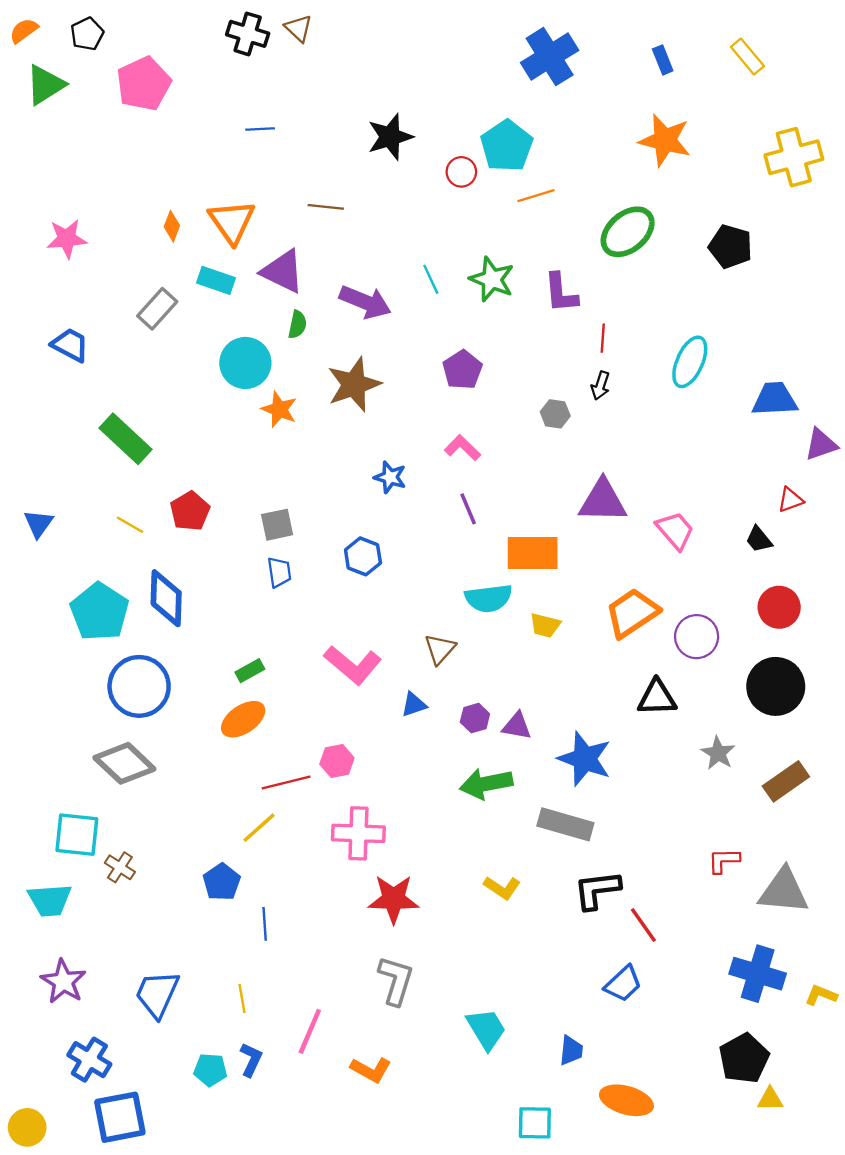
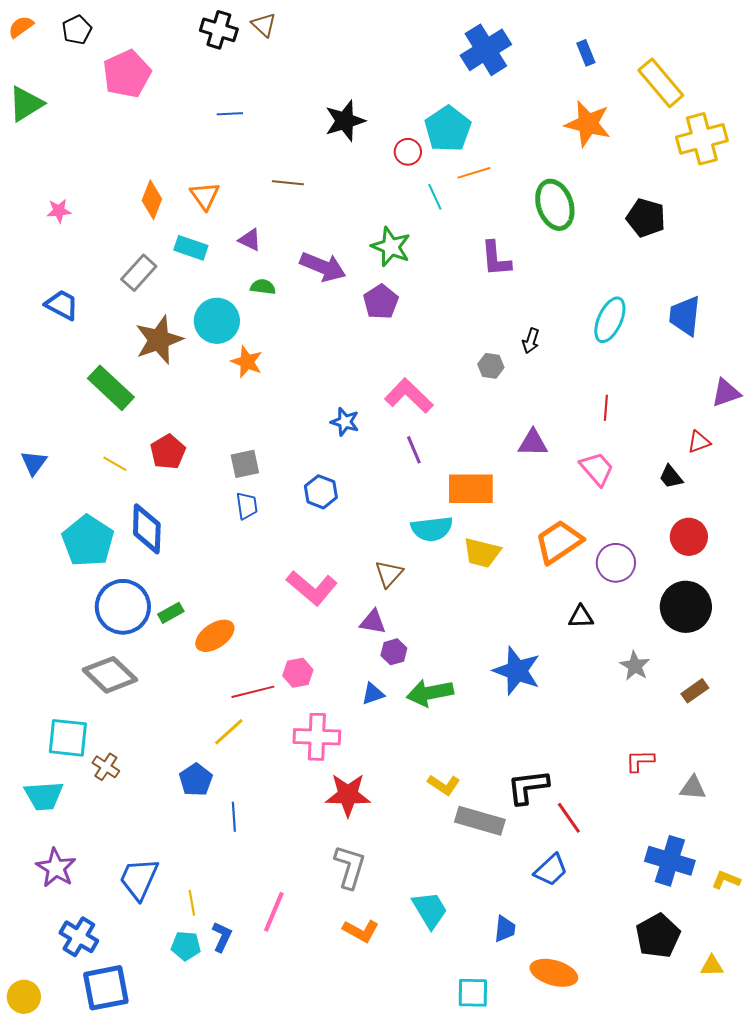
yellow rectangle: (747, 57) -> (661, 83), moved, size x1.5
green triangle: (45, 85) -> (26, 104), moved
orange triangle: (232, 222) -> (205, 196), size x0.7
orange diamond: (172, 226) -> (152, 200), size x1.4
green ellipse: (628, 232) -> (555, 205), turned -69
pink star: (67, 239) -> (59, 211), size x0.7
purple triangle: (283, 271) -> (250, 240), size x0.6
cyan line: (431, 279) -> (435, 197), moved
green star: (492, 279) -> (391, 247), moved
green semicircle: (297, 325) -> (263, 287), turned -95
red line: (603, 338) -> (606, 408), moved
purple pentagon: (462, 370) -> (381, 302), moved
brown star: (354, 384) -> (159, 340), moved
blue trapezoid: (775, 399) -> (685, 316), moved, turned -81
pink L-shape: (462, 448) -> (409, 396), size x1.5
purple triangle: (603, 501) -> (533, 443), size x0.7
yellow trapezoid: (545, 625) -> (482, 553), size x1.4
green rectangle: (250, 671) -> (171, 613), moved
black triangle: (657, 698) -> (581, 617), size x0.7
blue triangle: (414, 704) -> (373, 694), moved
purple hexagon: (475, 718) -> (394, 652), moved
purple triangle: (517, 726) -> (373, 622), moved
brown rectangle: (786, 781) -> (695, 691), size x0.7
gray rectangle: (565, 824) -> (480, 821), moved
gray triangle: (784, 891) -> (693, 788), size x0.6
yellow line: (242, 998) -> (192, 903), moved
orange L-shape: (371, 1070) -> (361, 931), moved
yellow triangle: (770, 1099) -> (712, 966), moved

